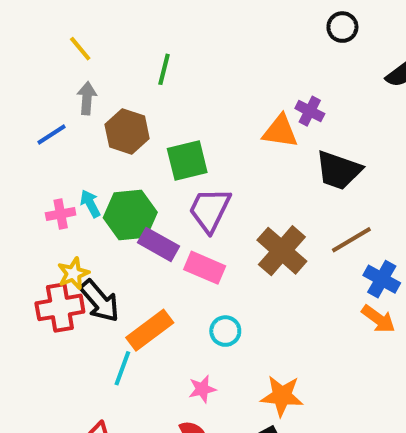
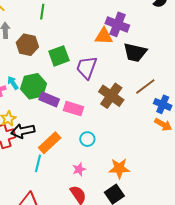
purple cross: (310, 111) -> (117, 24), size x1.6
purple trapezoid: (210, 210) -> (87, 68), moved
black arrow: (100, 301) -> (23, 131), turned 125

